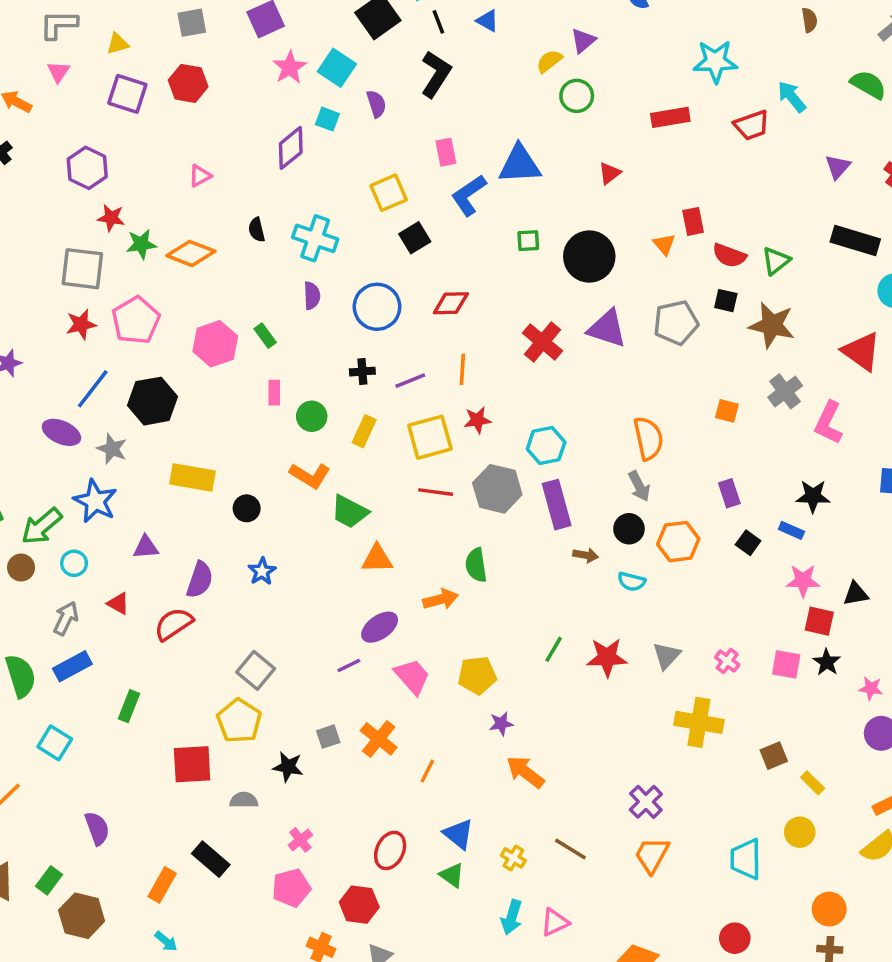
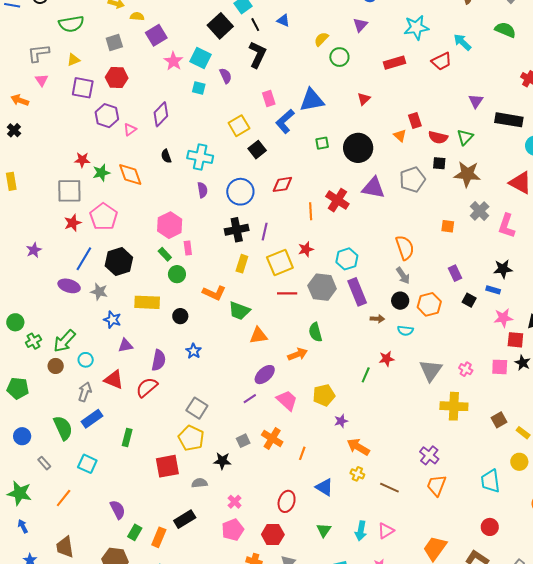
purple triangle: (583, 41) -> (360, 25), moved
purple diamond: (291, 148) -> (161, 114), moved
purple triangle: (838, 167) -> (476, 101), moved
purple hexagon: (87, 168) -> (107, 116), moved
orange diamond: (191, 253) -> (130, 174), turned 56
green rectangle: (265, 336) -> (165, 254), moved
pink hexagon: (215, 344) -> (170, 225), moved
orange line: (462, 369) -> (311, 211), moved
black cross: (362, 372) -> (237, 230), size x1.6
purple line: (410, 381) -> (265, 232), turned -48
green circle: (312, 416) -> (177, 274), moved
blue star: (95, 501) -> (112, 320), moved, size x0.7
red triangle: (118, 603) -> (114, 380), size x1.5
gray triangle: (667, 656) -> (431, 370), size x1.4
red star: (607, 657) -> (387, 359), moved, size x0.7
yellow cross: (513, 858) -> (357, 474), moved
black rectangle: (211, 859) -> (185, 519), turned -65
green triangle: (452, 875) -> (324, 530), moved, turned 35
green rectangle: (49, 880) -> (135, 532), moved

